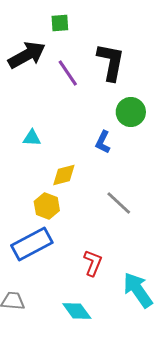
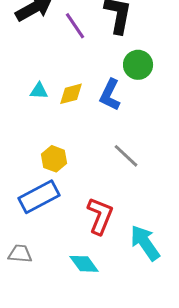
blue L-shape: (103, 142) -> (110, 95), size x1.4
yellow diamond: (64, 175) -> (71, 94), moved
red L-shape: (93, 263) -> (100, 216), size x1.4

